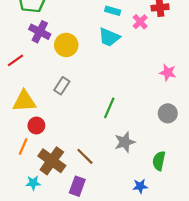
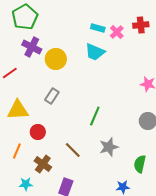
pink cross: (140, 22) -> (117, 32), moved
red circle: (36, 126) -> (38, 132), moved
brown line: (85, 156) -> (73, 150), moved
brown cross: (52, 161) -> (43, 164), size x0.7

